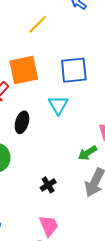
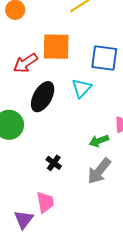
black ellipse: (22, 122) -> (43, 97), size x1.4
black cross: (48, 185) -> (54, 163), turned -35

